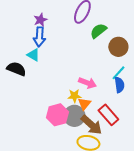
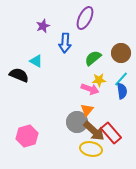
green semicircle: (98, 31) -> (93, 58), moved
blue arrow: (39, 37) -> (65, 43), moved
yellow star: (74, 96) -> (99, 80), moved
pink hexagon: (57, 115) -> (27, 136), moved
red rectangle: (108, 115) -> (111, 133), moved

